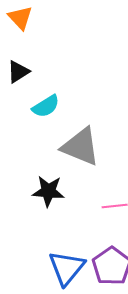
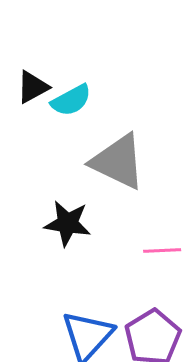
black triangle: (18, 72) -> (33, 87), moved

